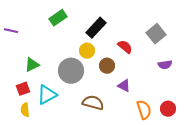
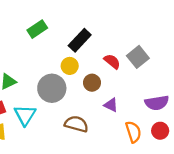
gray square: (156, 34) -> (138, 57), moved
purple semicircle: (165, 65) -> (157, 103), moved, size x1.5
cyan triangle: (47, 95) -> (25, 115), turned -30

